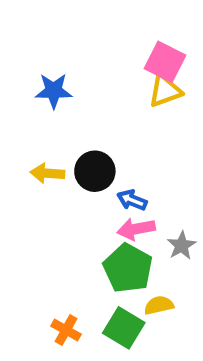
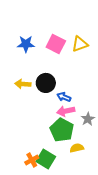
pink square: (165, 62) -> (56, 44), moved
green square: (124, 328) -> (46, 159), moved
orange cross: (66, 330) -> (32, 160), turned 32

